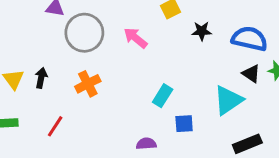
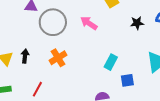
black star: (202, 31) -> (137, 23), moved

